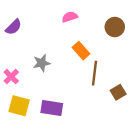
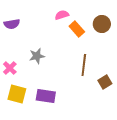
purple semicircle: (13, 27) -> (12, 24), turned 35
orange rectangle: (81, 51) -> (77, 29), moved

